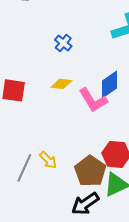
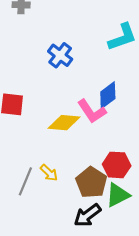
blue cross: (63, 43) -> (60, 55), size x1.4
yellow diamond: (61, 84) -> (64, 123), moved, size x1.5

